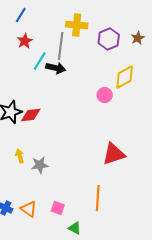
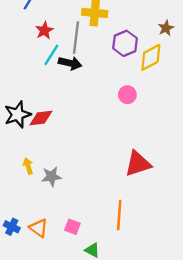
purple hexagon: (109, 39) -> (125, 43), moved
red star: (25, 41) -> (44, 30), moved
yellow diamond: (125, 77) -> (151, 57), moved

